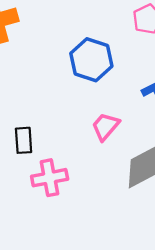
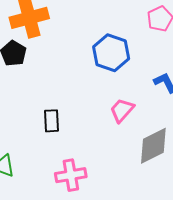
pink cross: (50, 178) -> (71, 175), moved

